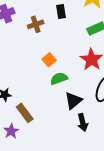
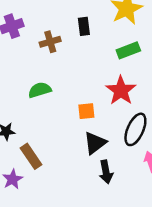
orange square: (49, 60) -> (86, 111), moved, turned 32
green semicircle: (59, 79) -> (40, 90), moved

